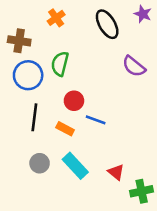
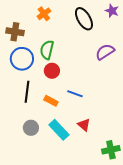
purple semicircle: (134, 66) -> (105, 52), turned 108
red circle: (74, 101) -> (52, 71), moved
red triangle: (116, 172) -> (84, 125), moved

